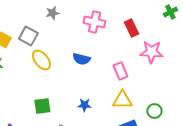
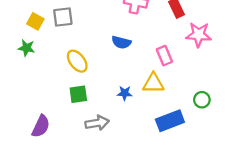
gray square: (28, 36) -> (63, 17), turned -36
yellow ellipse: (41, 60) -> (77, 61), moved
yellow triangle: (122, 100) -> (153, 83), moved

